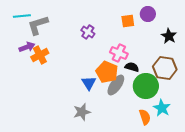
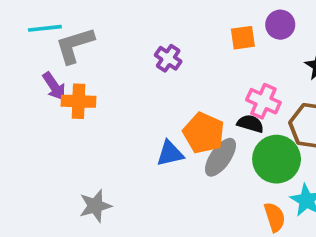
purple arrow: (27, 47) -> (54, 86), turned 77
pink cross: (119, 53) -> (263, 101), moved
orange cross: (40, 55) -> (78, 101), turned 30
blue triangle: (89, 83) -> (170, 154), turned 49
gray star: (82, 112) -> (95, 206), moved

